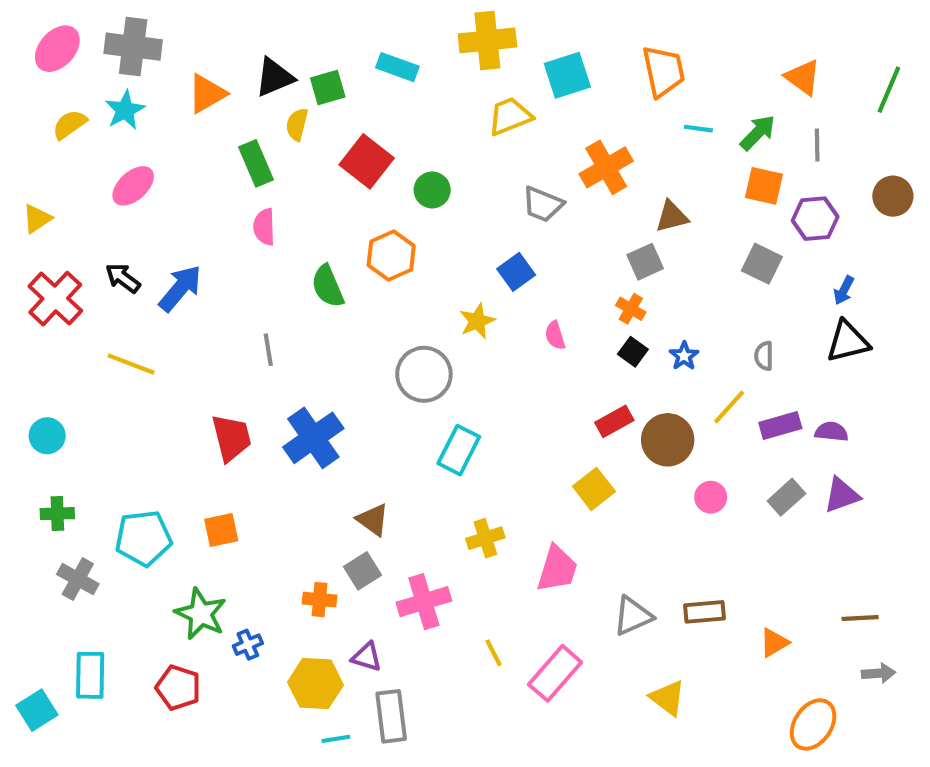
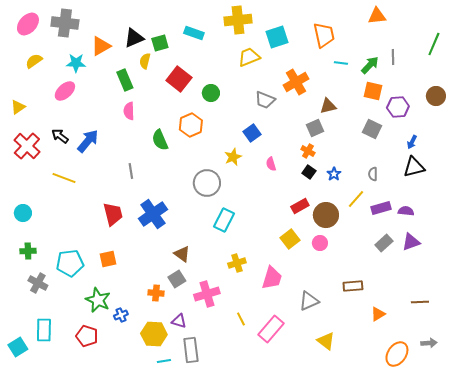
orange triangle: (803, 77) -> (377, 16), moved, turned -42
cyan star: (125, 110) -> (76, 63), moved, turned 30
gray line: (817, 145) -> (393, 57), moved
pink circle: (711, 497) -> (320, 243), moved
brown rectangle: (705, 612) -> (353, 286), moved
gray arrow: (879, 673) -> (429, 343), moved

